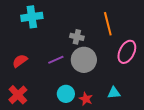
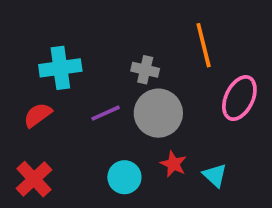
cyan cross: (32, 17) -> (60, 68), moved
cyan triangle: (114, 93) -> (215, 175), turned 48
red star: (86, 99) -> (173, 164), moved

